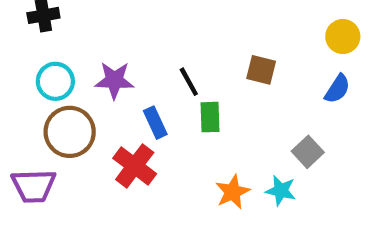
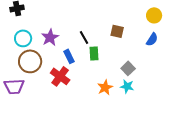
purple star: (114, 80) -> (50, 37), turned -30
gray square: (308, 152) -> (128, 68), moved

